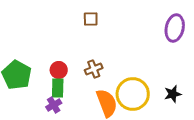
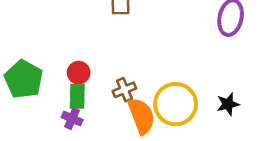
brown cross: (94, 69) -> (124, 90), moved
purple cross: (54, 105) -> (72, 119), turned -35

